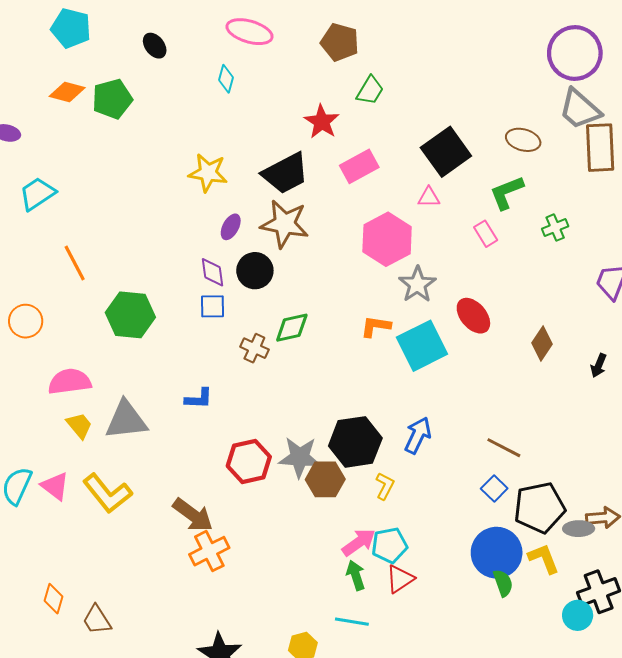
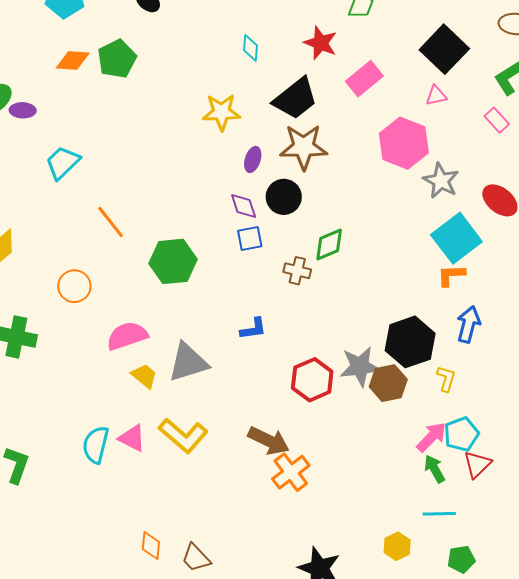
cyan diamond: (226, 79) -> (251, 48), moved
orange L-shape: (376, 326) -> (451, 275), moved

